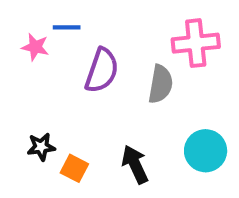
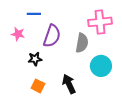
pink star: (35, 47) -> (18, 34), moved
black star: (41, 147) -> (35, 59), moved
cyan circle: (206, 151) -> (101, 66), moved

